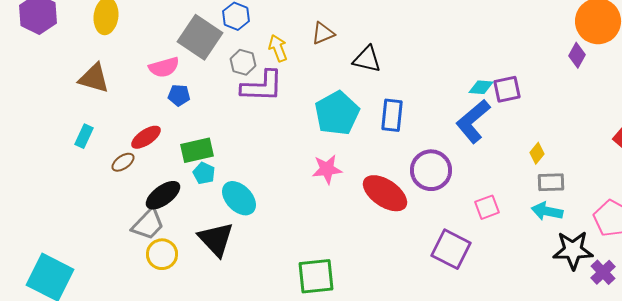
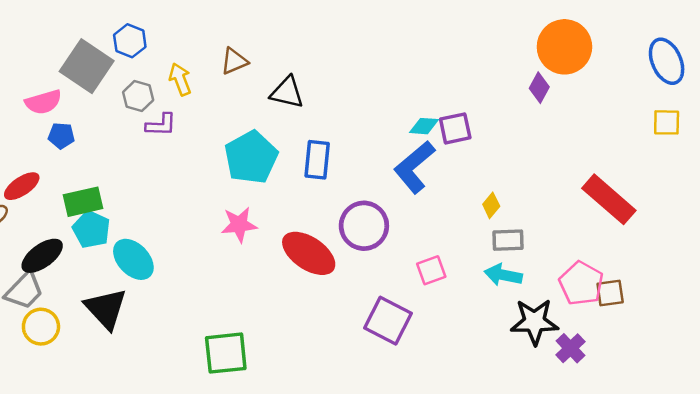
purple L-shape: (262, 86) -> (161, 125), size x0.6
cyan pentagon: (204, 173) -> (91, 229), size x1.4

